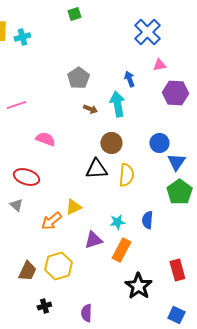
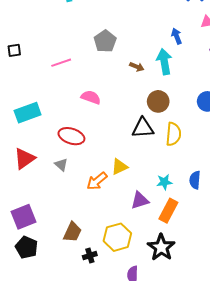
gray pentagon: (78, 78) -> (105, 41), moved
yellow hexagon: (58, 266) -> (117, 237), moved
black star: (138, 286) -> (161, 247), moved
black cross: (44, 306) -> (90, 256), moved

